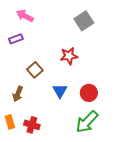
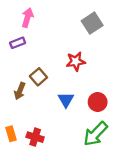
pink arrow: (25, 16) -> (27, 18), turned 78
brown arrow: (18, 94) -> (20, 91), moved

